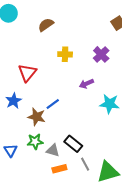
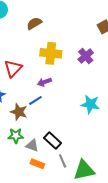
yellow cross: (65, 54) -> (51, 53), size x1.5
purple arrow: (86, 84) -> (44, 82), moved
orange rectangle: (59, 169) -> (37, 164), turned 32

